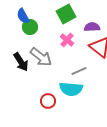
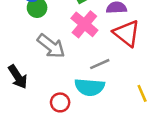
pink cross: (67, 40) -> (84, 24), size x1.5
black arrow: (21, 62) -> (18, 77), moved

